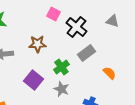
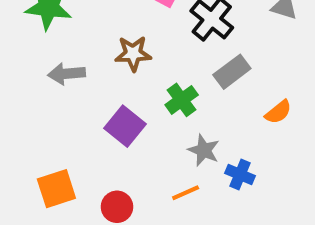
orange semicircle: (109, 73) -> (278, 112), turned 96
gray star: (61, 89) -> (204, 150), moved

